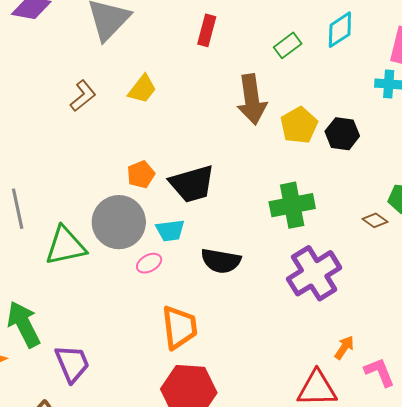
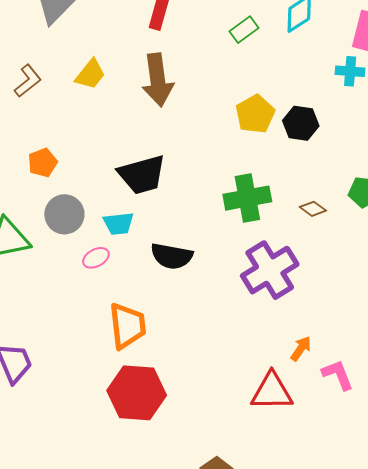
brown arrow: (252, 99) -> (158, 80), moved
orange pentagon: (141, 174) -> (43, 163), moved
brown diamond: (375, 220) -> (313, 209), moved
gray circle: (119, 222) -> (64, 214), size x0.7

